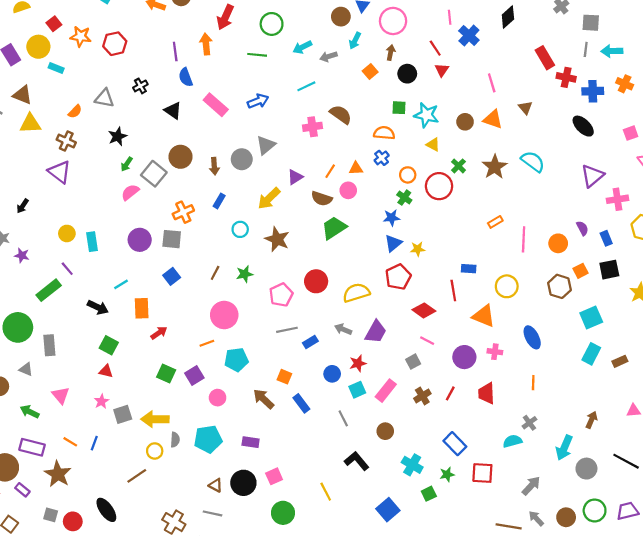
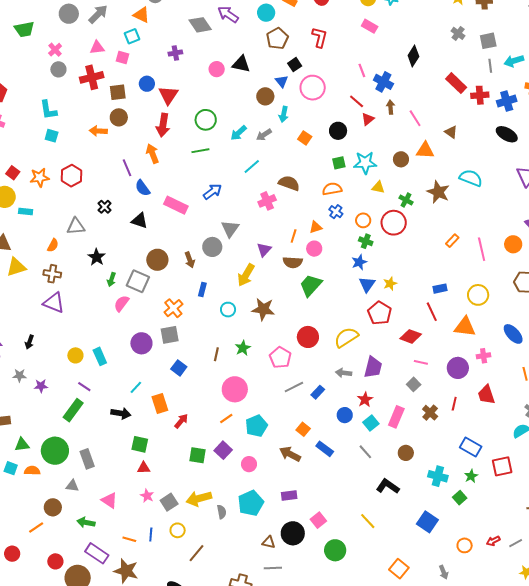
brown arrow: (391, 53) -> (391, 107), moved
red triangle: (442, 70) -> (368, 119), turned 32
orange square: (284, 377) -> (303, 429), turned 32
purple rectangle: (32, 447) -> (97, 553), turned 35
yellow circle: (155, 451) -> (178, 530), moved

